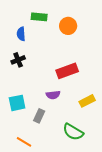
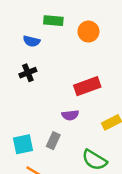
blue semicircle: (21, 34) -> (32, 41), turned -72
cyan square: (17, 103) -> (23, 144), moved

